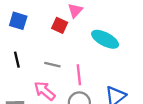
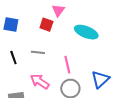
gray line: (52, 65) -> (38, 52), moved

